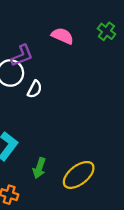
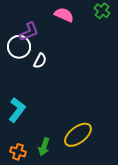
green arrow: (39, 168) -> (44, 147), moved

